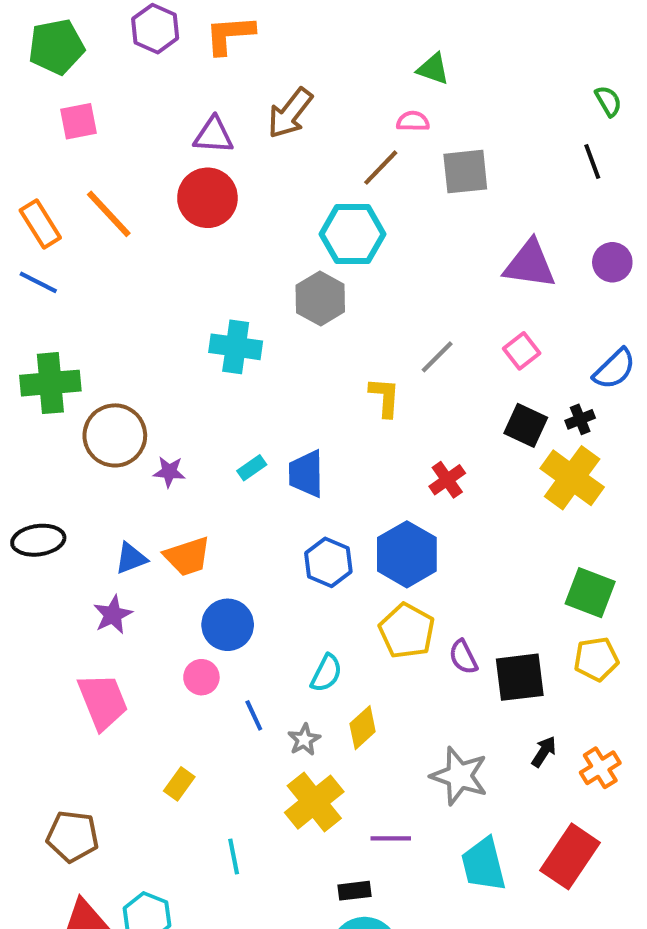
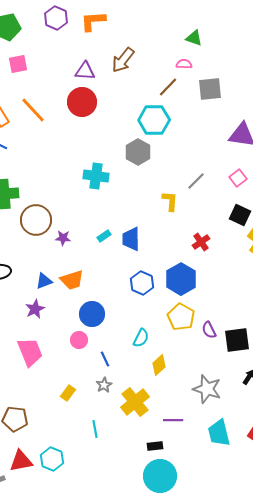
gray star: (304, 740) -> (104, 385), moved

